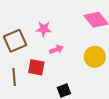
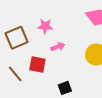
brown line: (14, 77) -> (15, 74), turned -36

